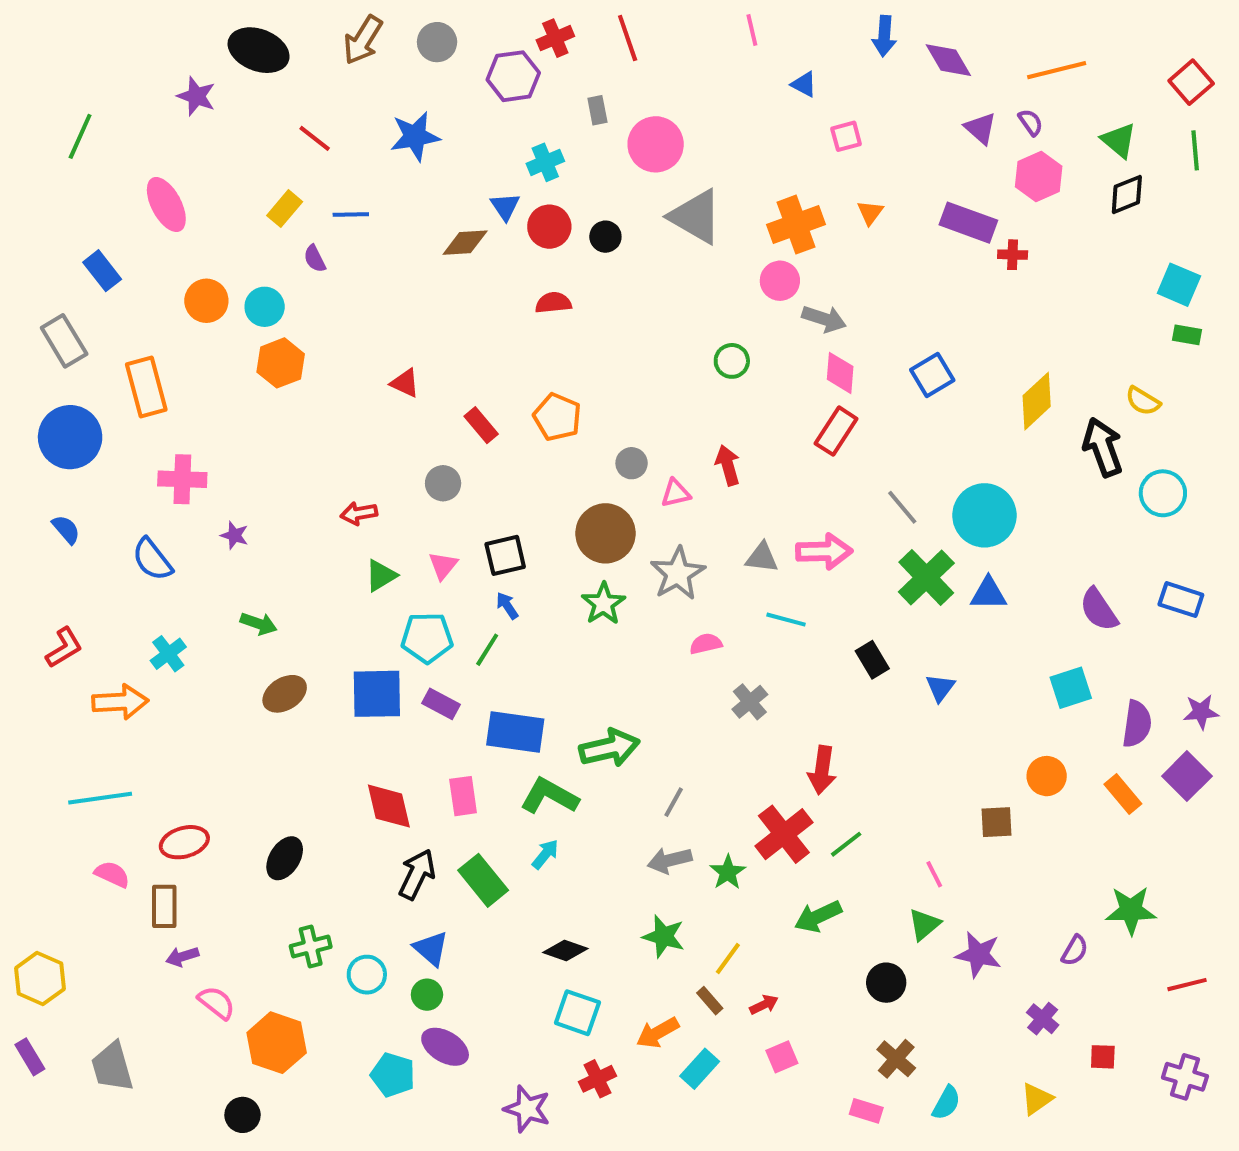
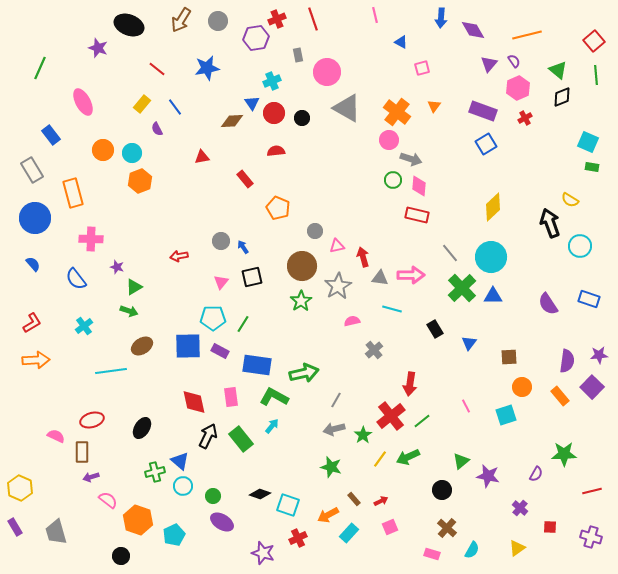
purple triangle: (980, 128) -> (489, 64), turned 30
blue line: (351, 215) -> (175, 107), turned 54
orange cross: (796, 225) -> (397, 112), turned -32
red cross: (1013, 255) -> (525, 118), moved, turned -32
green circle: (732, 361) -> (393, 180), moved
blue square: (932, 375) -> (486, 144), moved
red triangle: (405, 383) -> (202, 157), moved, turned -35
yellow diamond: (1037, 401) -> (493, 207), moved
red rectangle: (481, 425) -> (245, 179), moved
red rectangle: (836, 431) -> (417, 215), turned 70
red arrow: (728, 465) -> (363, 257), moved
green triangle: (381, 576) -> (134, 287), moved
blue arrow: (507, 606) -> (243, 247), moved
cyan square: (1071, 688) -> (506, 415), moved
orange arrow: (120, 702) -> (36, 360), moved
cyan line: (100, 798) -> (111, 371), moved
brown square: (996, 822) -> (509, 357), moved
pink line: (934, 874) -> (466, 406), moved
blue triangle: (431, 948) -> (180, 461), moved
black diamond: (565, 950) -> (260, 494), moved
yellow line: (728, 959) -> (380, 459), moved
cyan pentagon: (393, 1075) -> (174, 535), moved, turned 30

